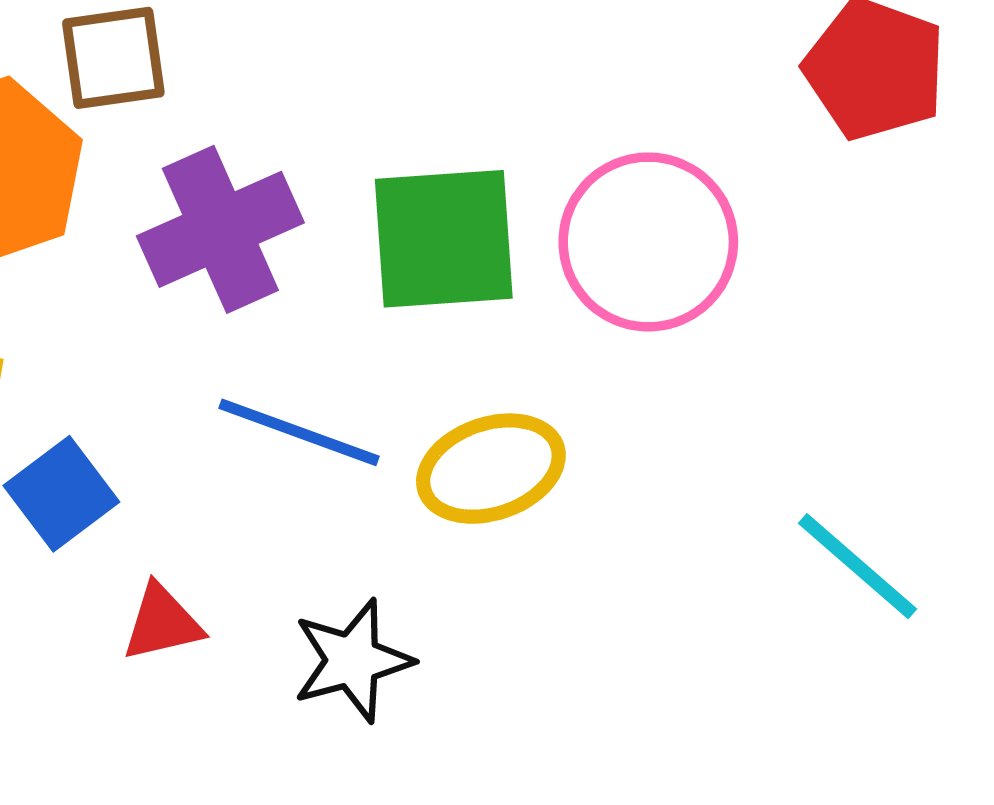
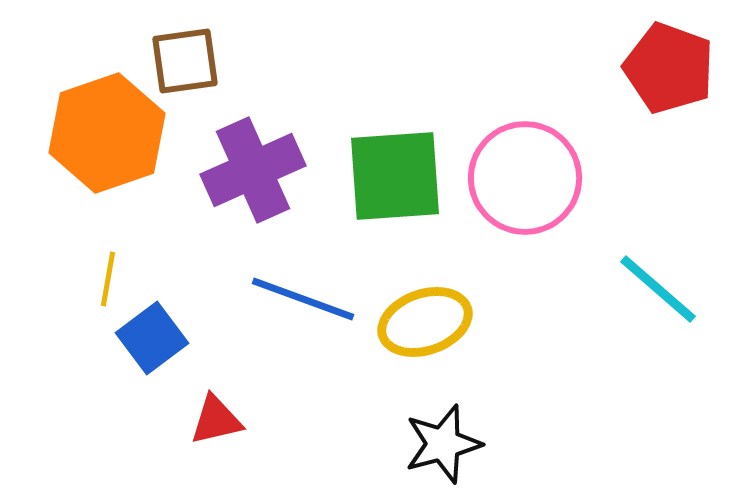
cyan line: (858, 566) -> (658, 289), moved
black star: (352, 661) -> (443, 444), moved

